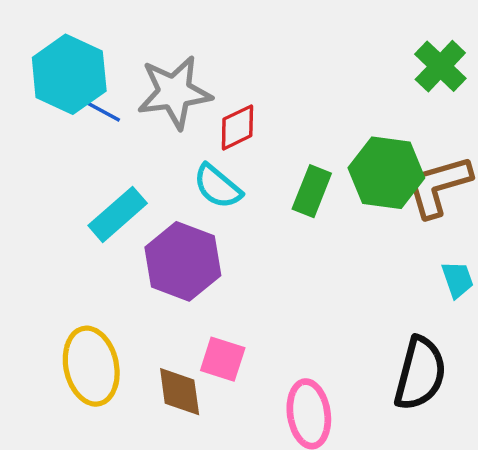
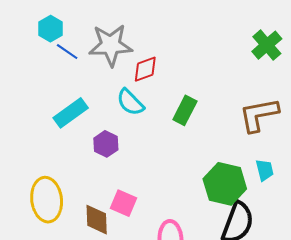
cyan hexagon: (69, 74) -> (50, 29), size x0.6
green hexagon: (386, 173) -> (225, 184), moved
purple hexagon: (183, 261) -> (106, 144), size x0.6

